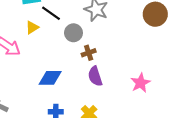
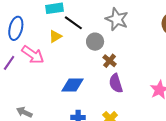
brown cross: (89, 53) -> (110, 61), turned -32

